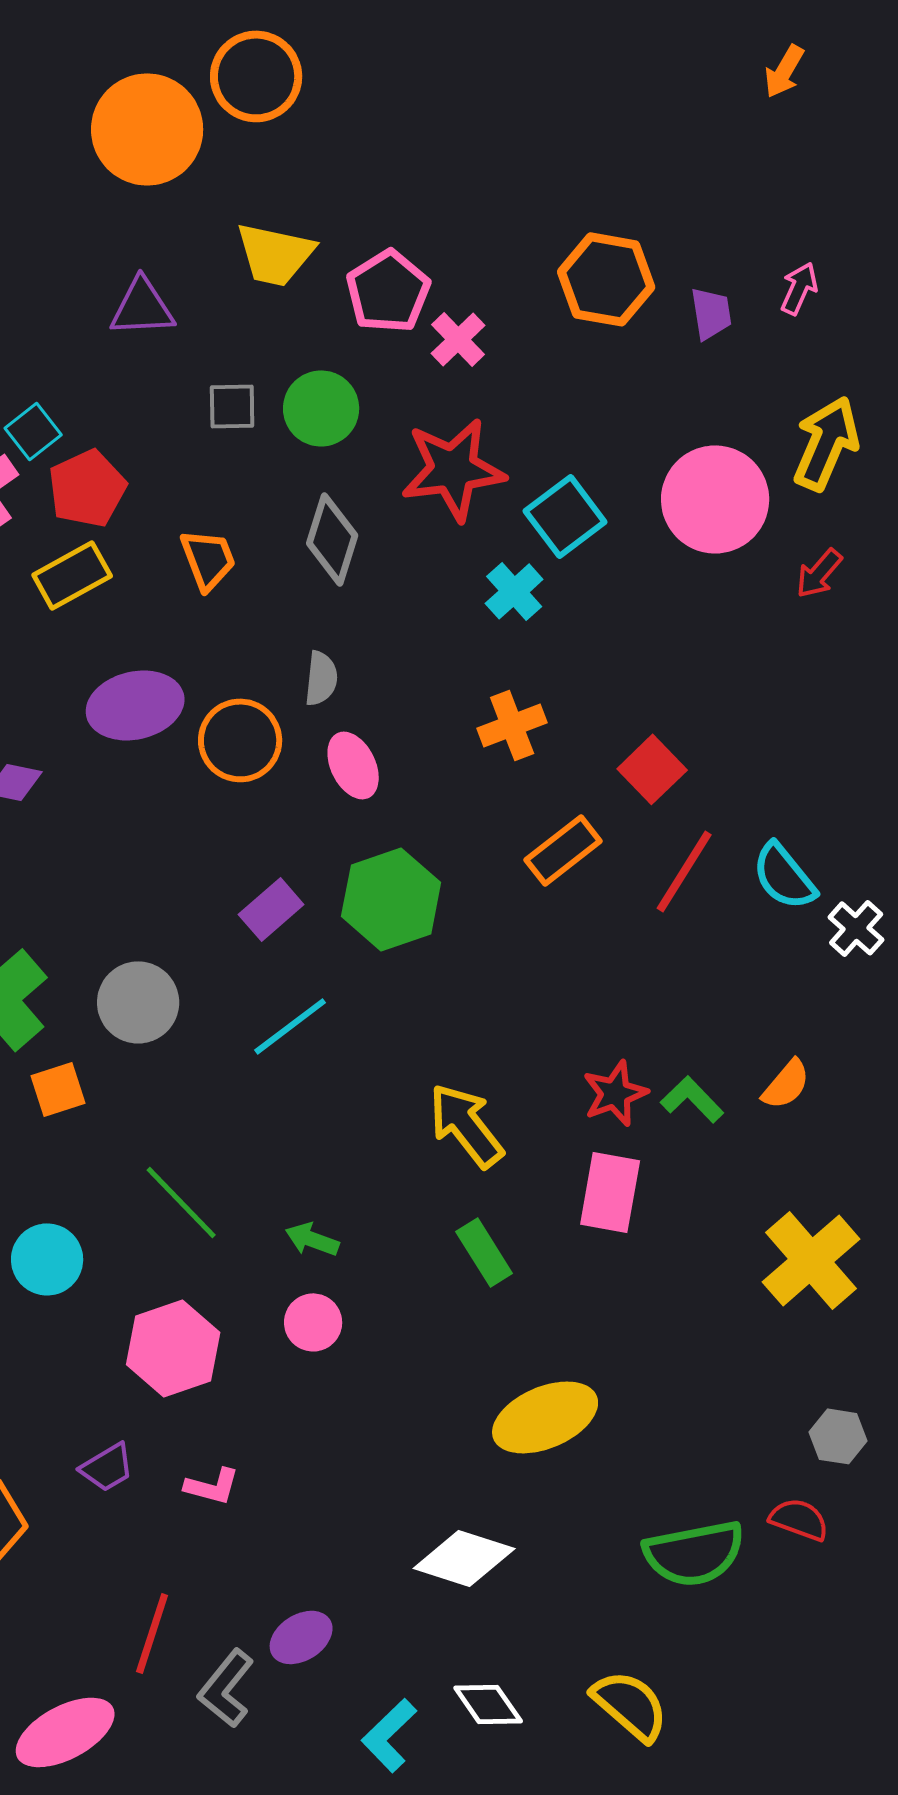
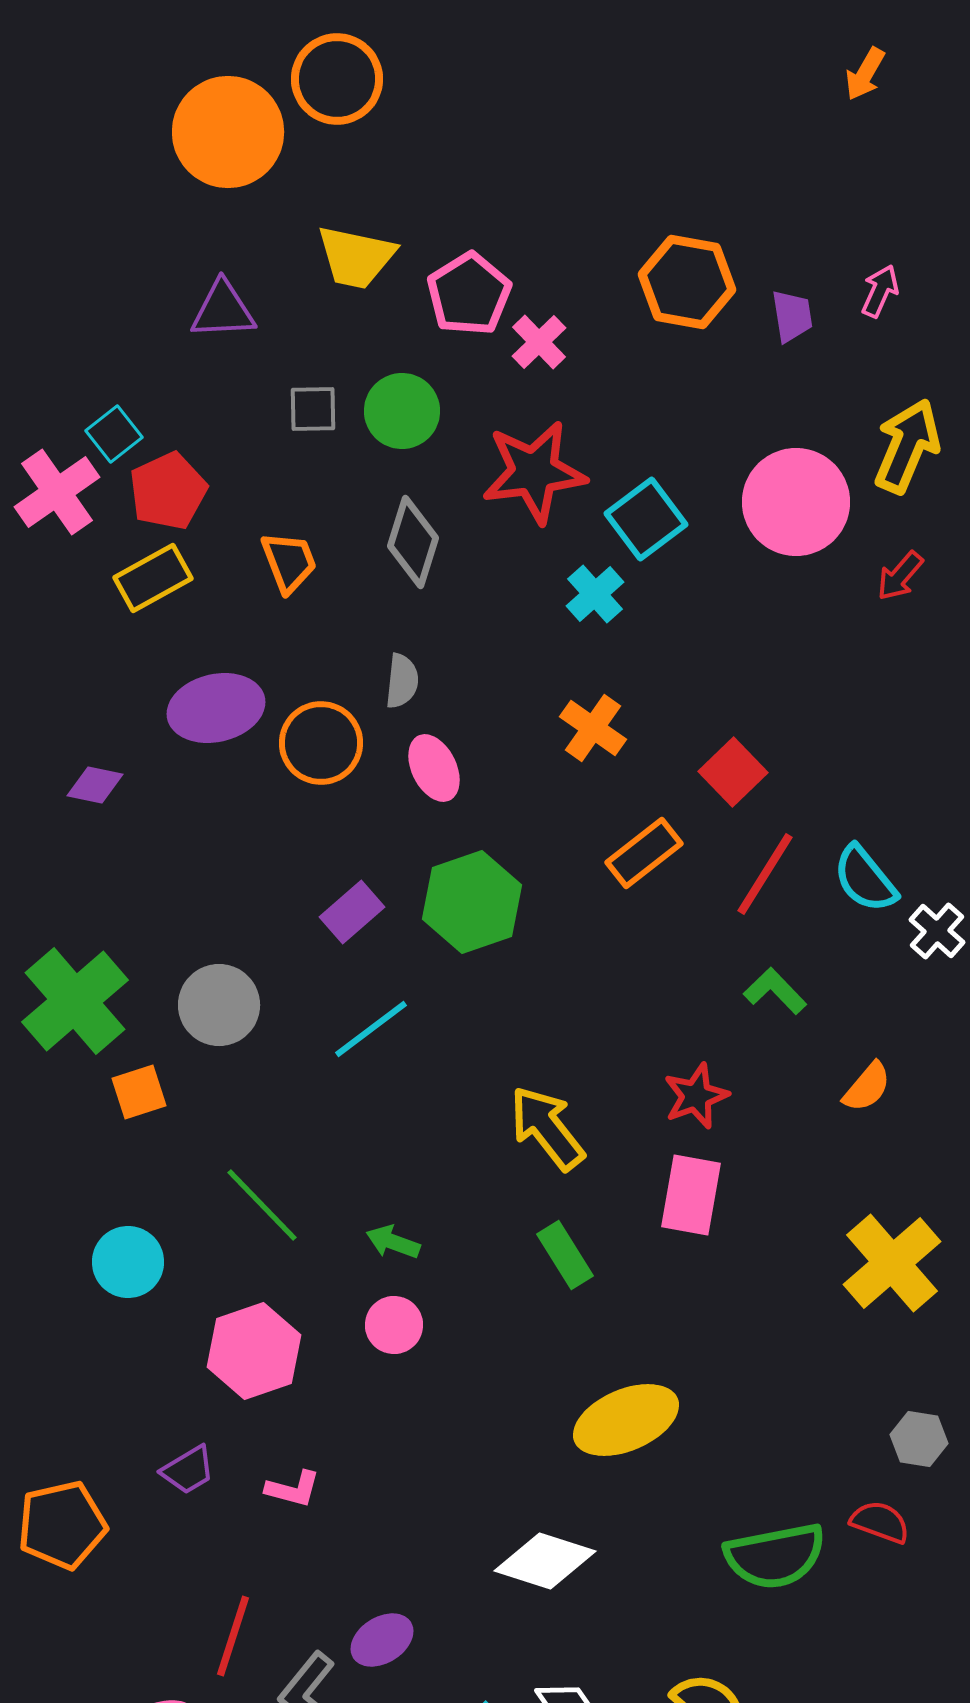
orange cross: (512, 725) -> (593, 728), turned -34
green L-shape: (692, 1099) -> (775, 991), moved

